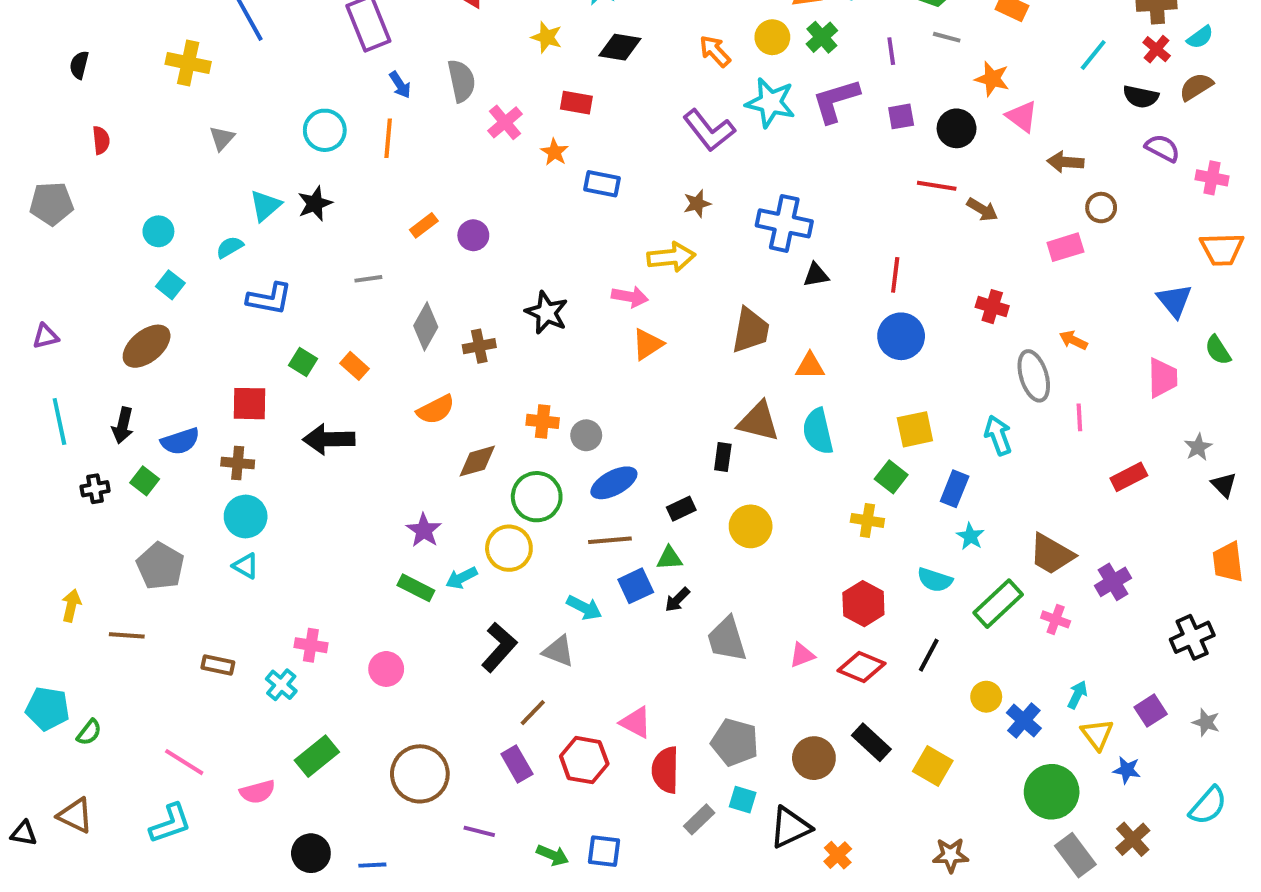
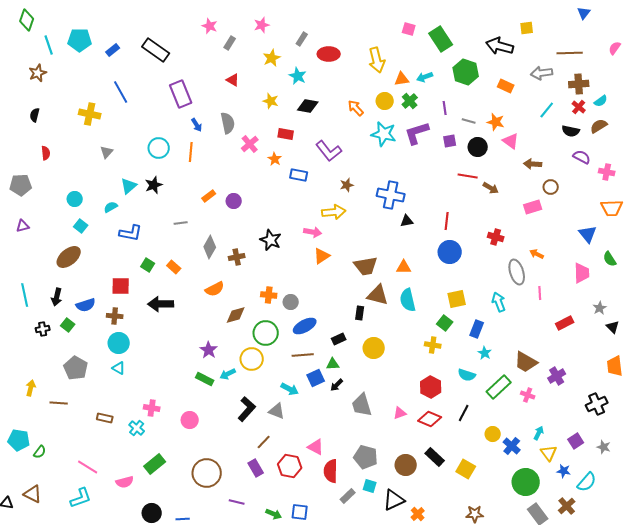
gray line: (947, 37) -> (469, 121), moved
purple L-shape: (709, 130) -> (329, 151), moved
brown trapezoid: (751, 330) -> (366, 266), moved, turned 70
purple triangle: (46, 336) -> (23, 226), moved
cyan semicircle: (1208, 806) -> (587, 482), moved

